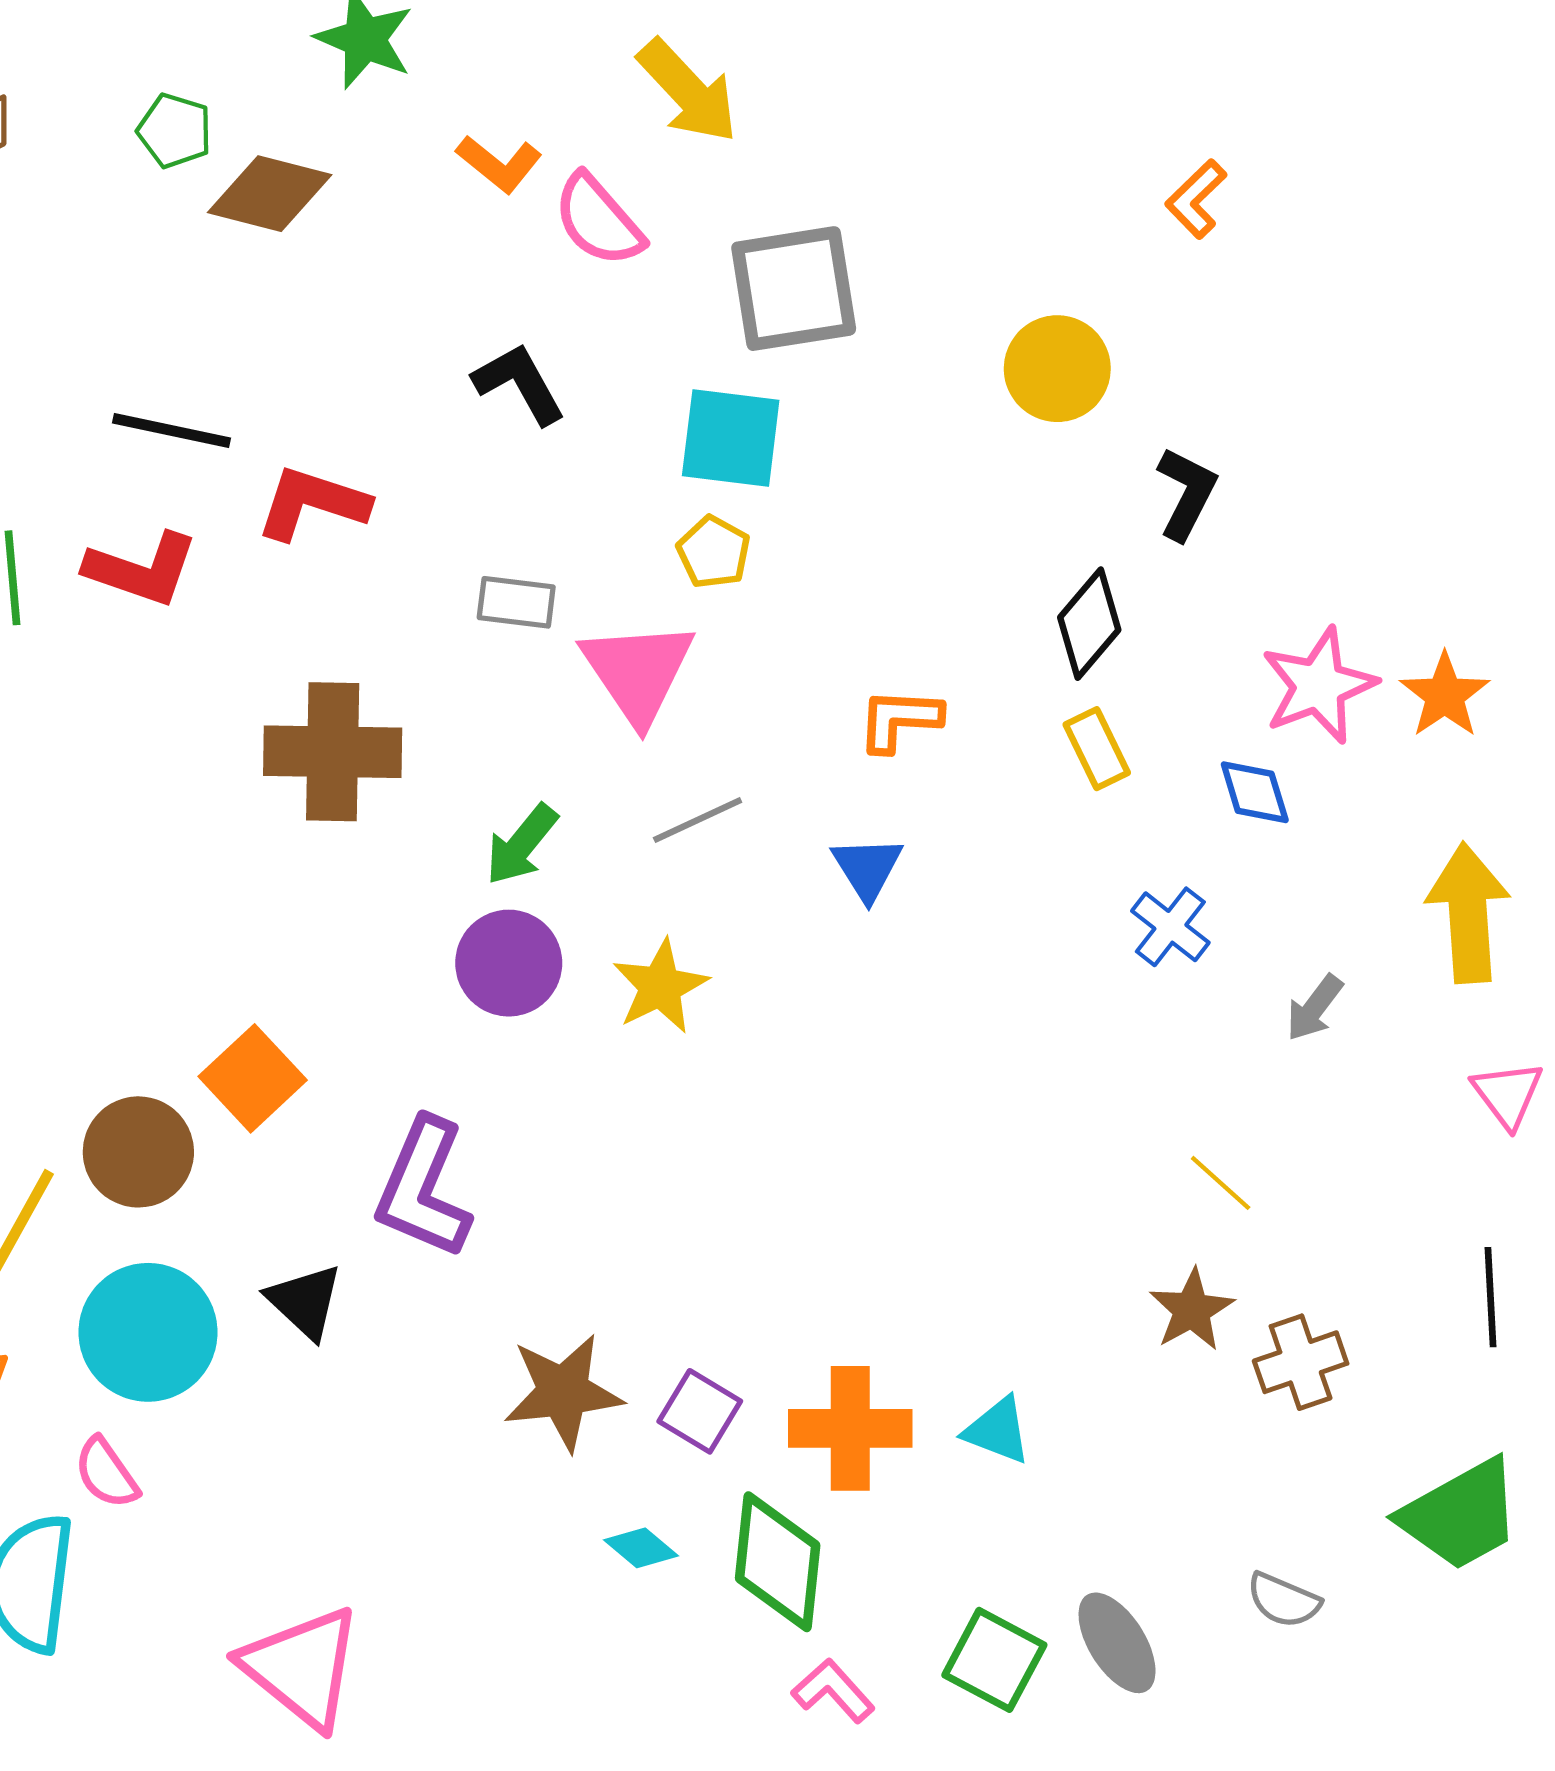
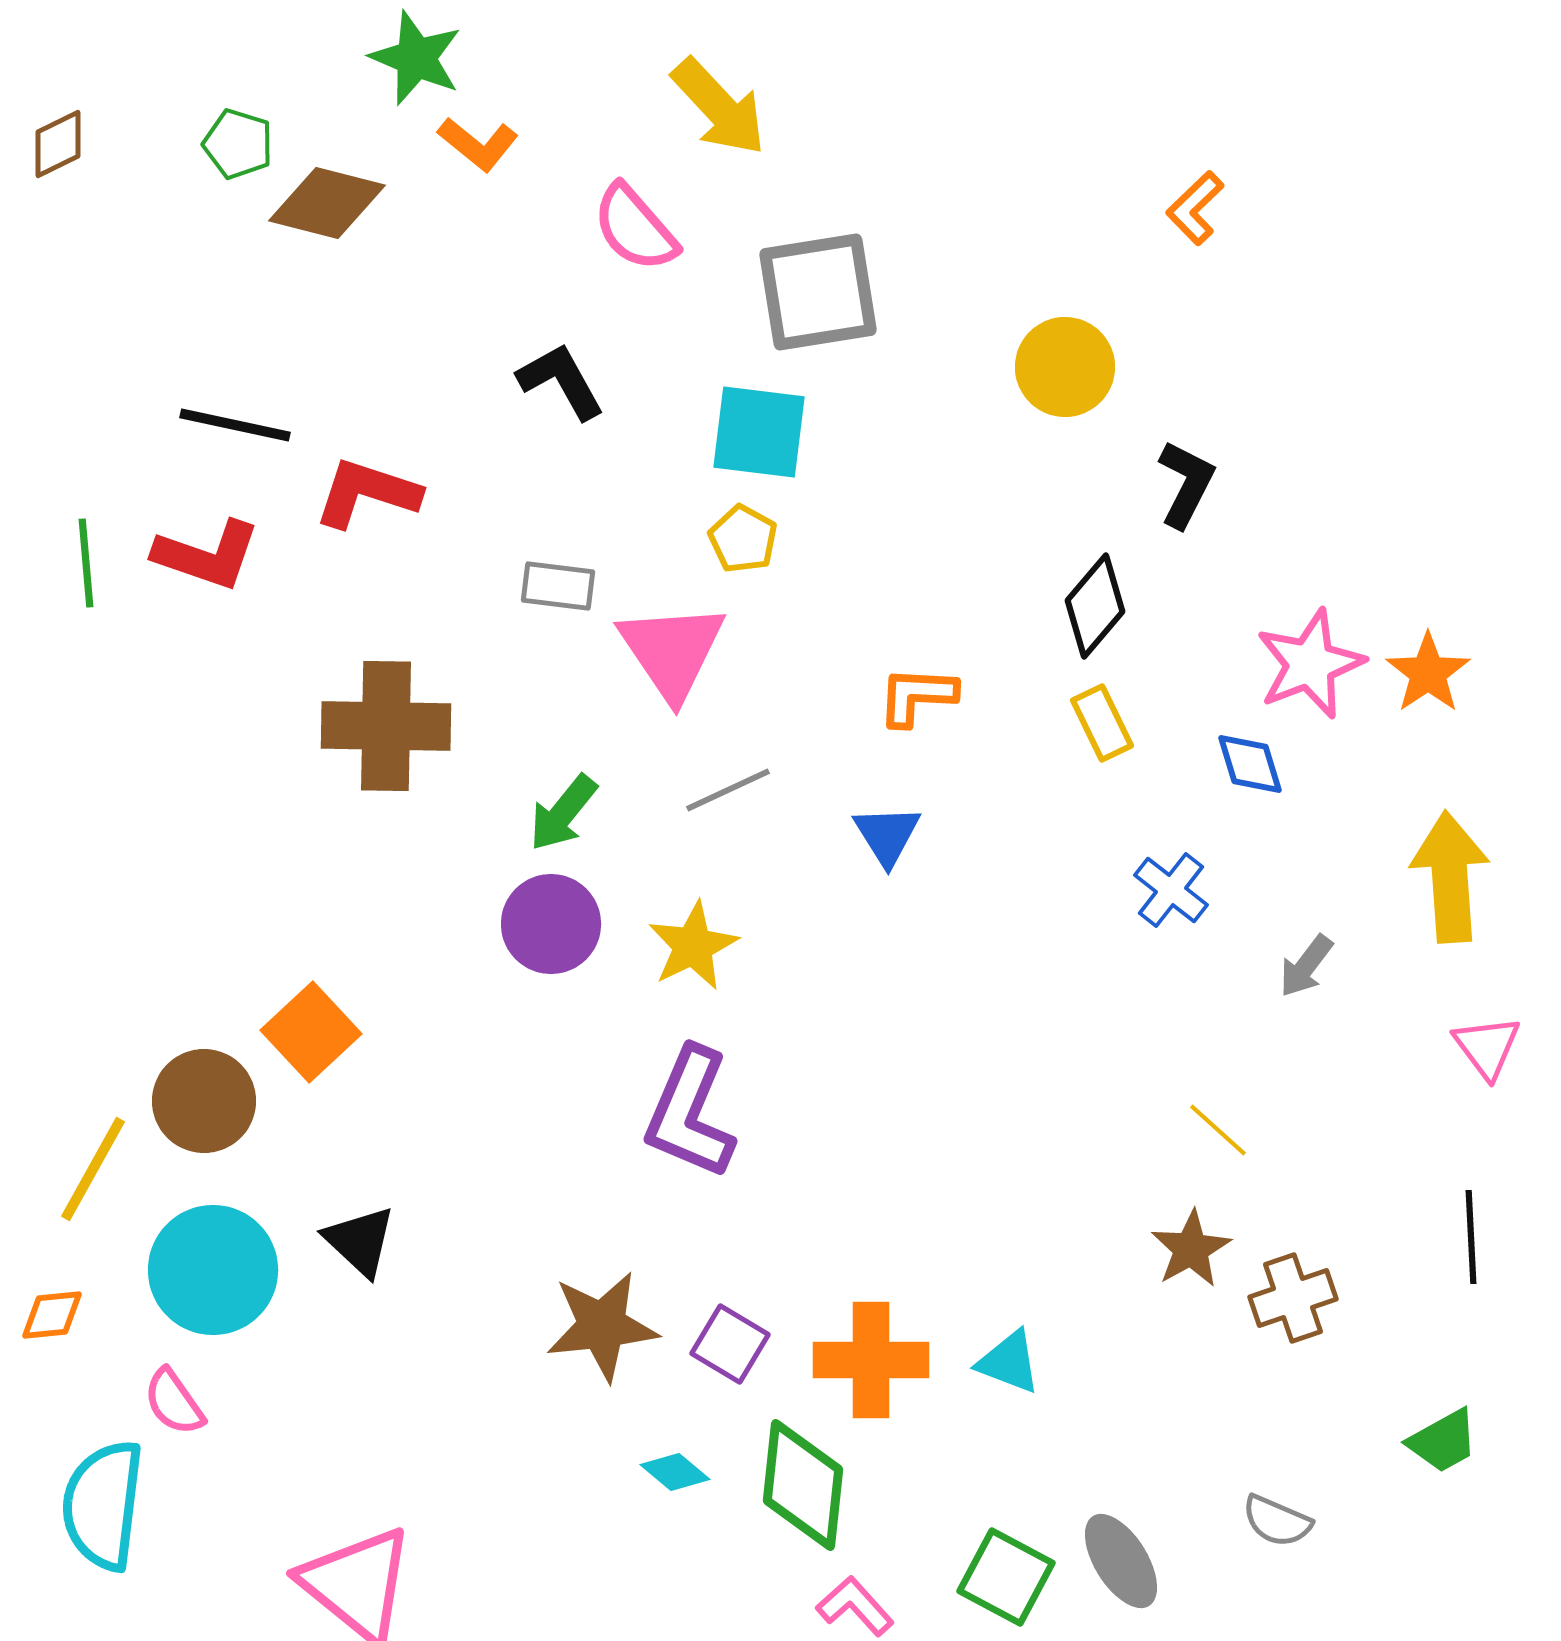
orange L-shape: (499, 164) -> (478, 144), moved
purple L-shape: (423, 1188) -> (690, 1113), moved
green trapezoid: (1461, 1515) -> (1443, 1441), size x0.6

